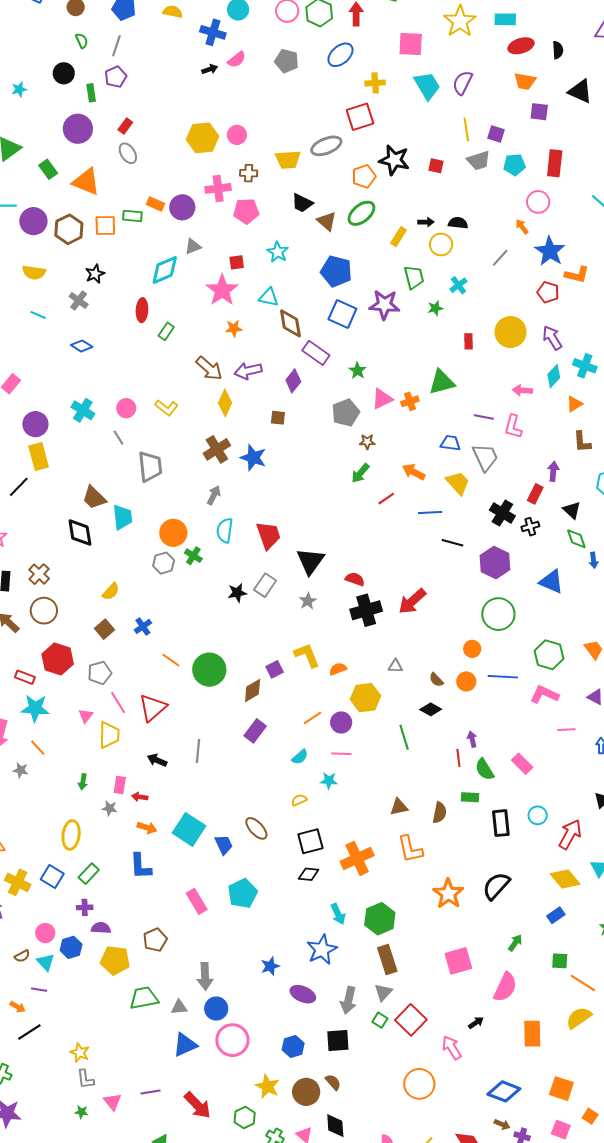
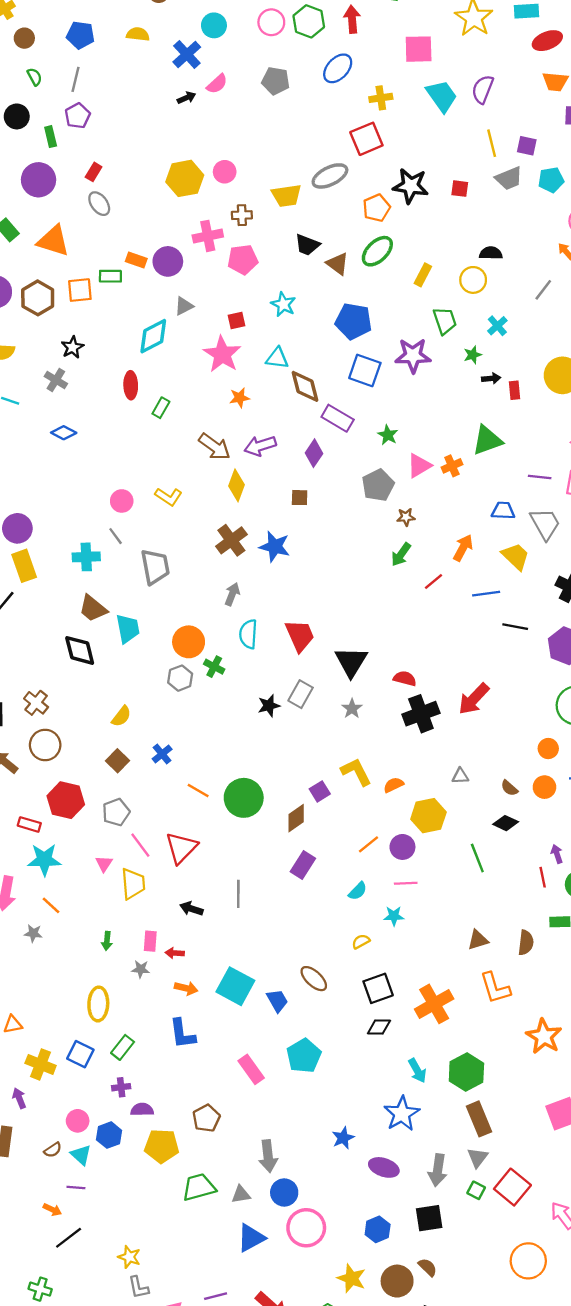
blue cross: (213, 32) -> (187, 54), turned 35
black arrow: (426, 222) -> (491, 378), moved
cyan cross: (83, 410) -> (86, 557), moved, turned -30
orange arrow: (414, 472) -> (463, 548), turned 95

